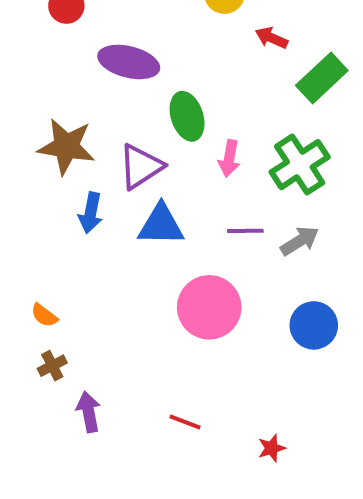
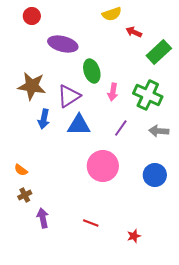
green cross: (300, 165) -> (148, 95), turned -32
purple line: (245, 231) -> (121, 128), turned -54
gray arrow: (300, 241) -> (159, 131), moved, turned -144

